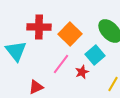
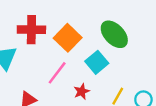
red star: (82, 72) -> (82, 91), moved

